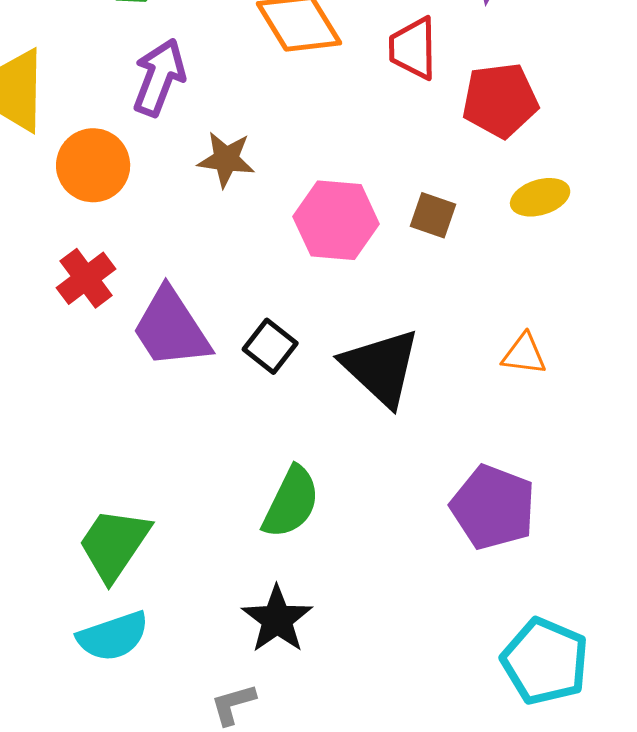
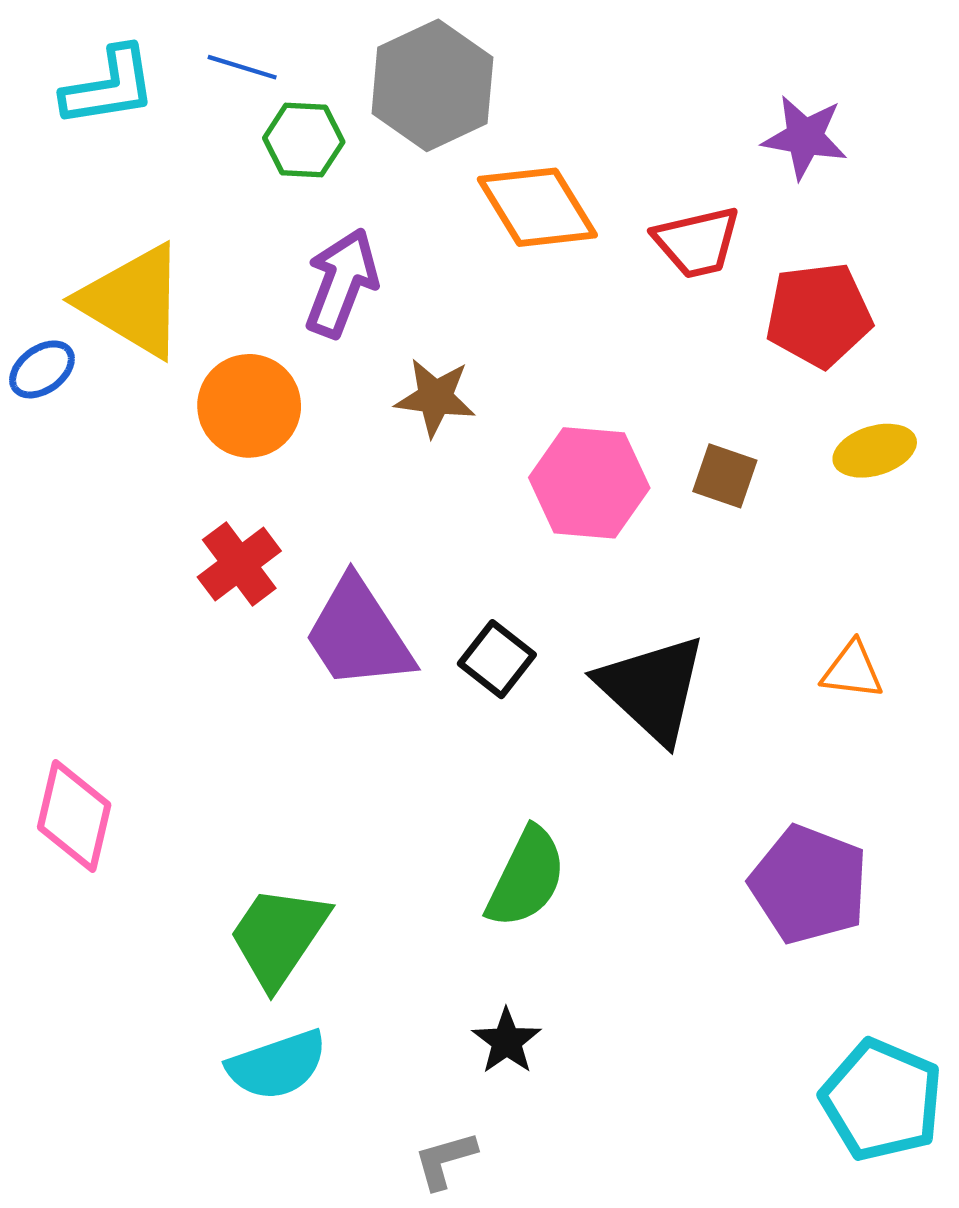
red trapezoid: (413, 48) -> (697, 242), turned -102
black star: (277, 619) -> (507, 1041), size x0.7

